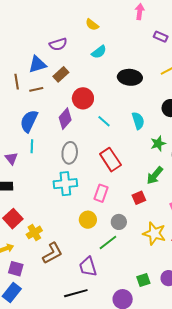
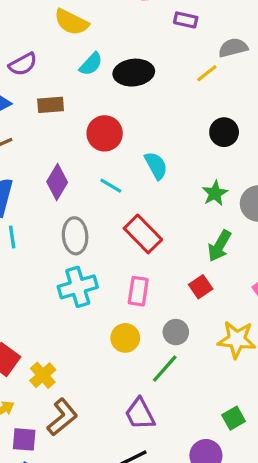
yellow semicircle: (92, 25) -> (71, 22), size x1.5
brown rectangle: (61, 74) -> (51, 105), moved, turned 49
black ellipse: (130, 77) -> (134, 73), moved
red circle: (83, 98) -> (105, 133), moved
cyan line: (104, 121) -> (111, 186), moved
cyan semicircle: (138, 121) -> (156, 166), moved
brown L-shape: (52, 253) -> (62, 417), moved

